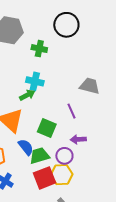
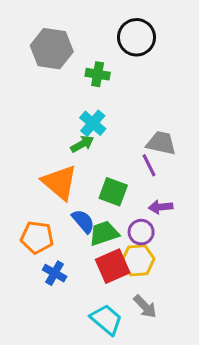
cyan cross: (35, 81) -> (93, 123), turned 30
gray trapezoid: (90, 86) -> (161, 143), moved

